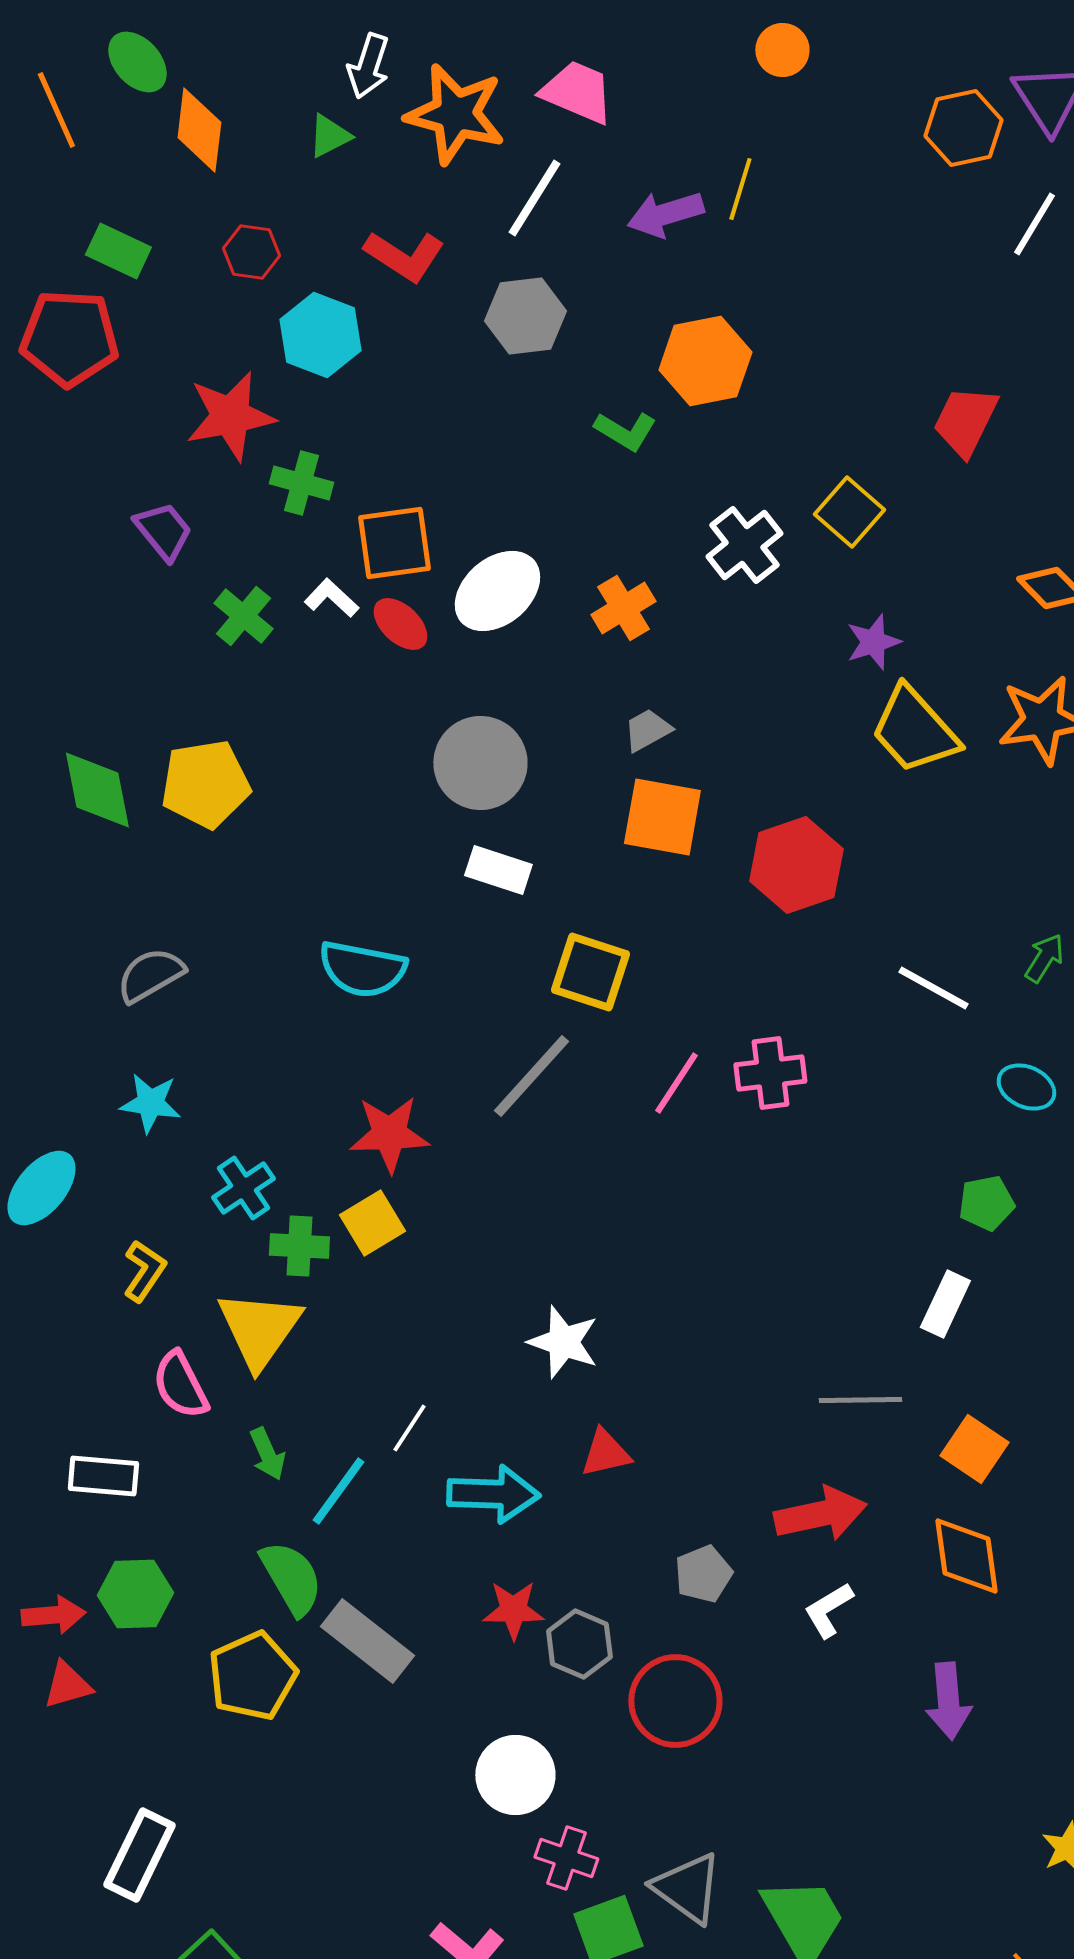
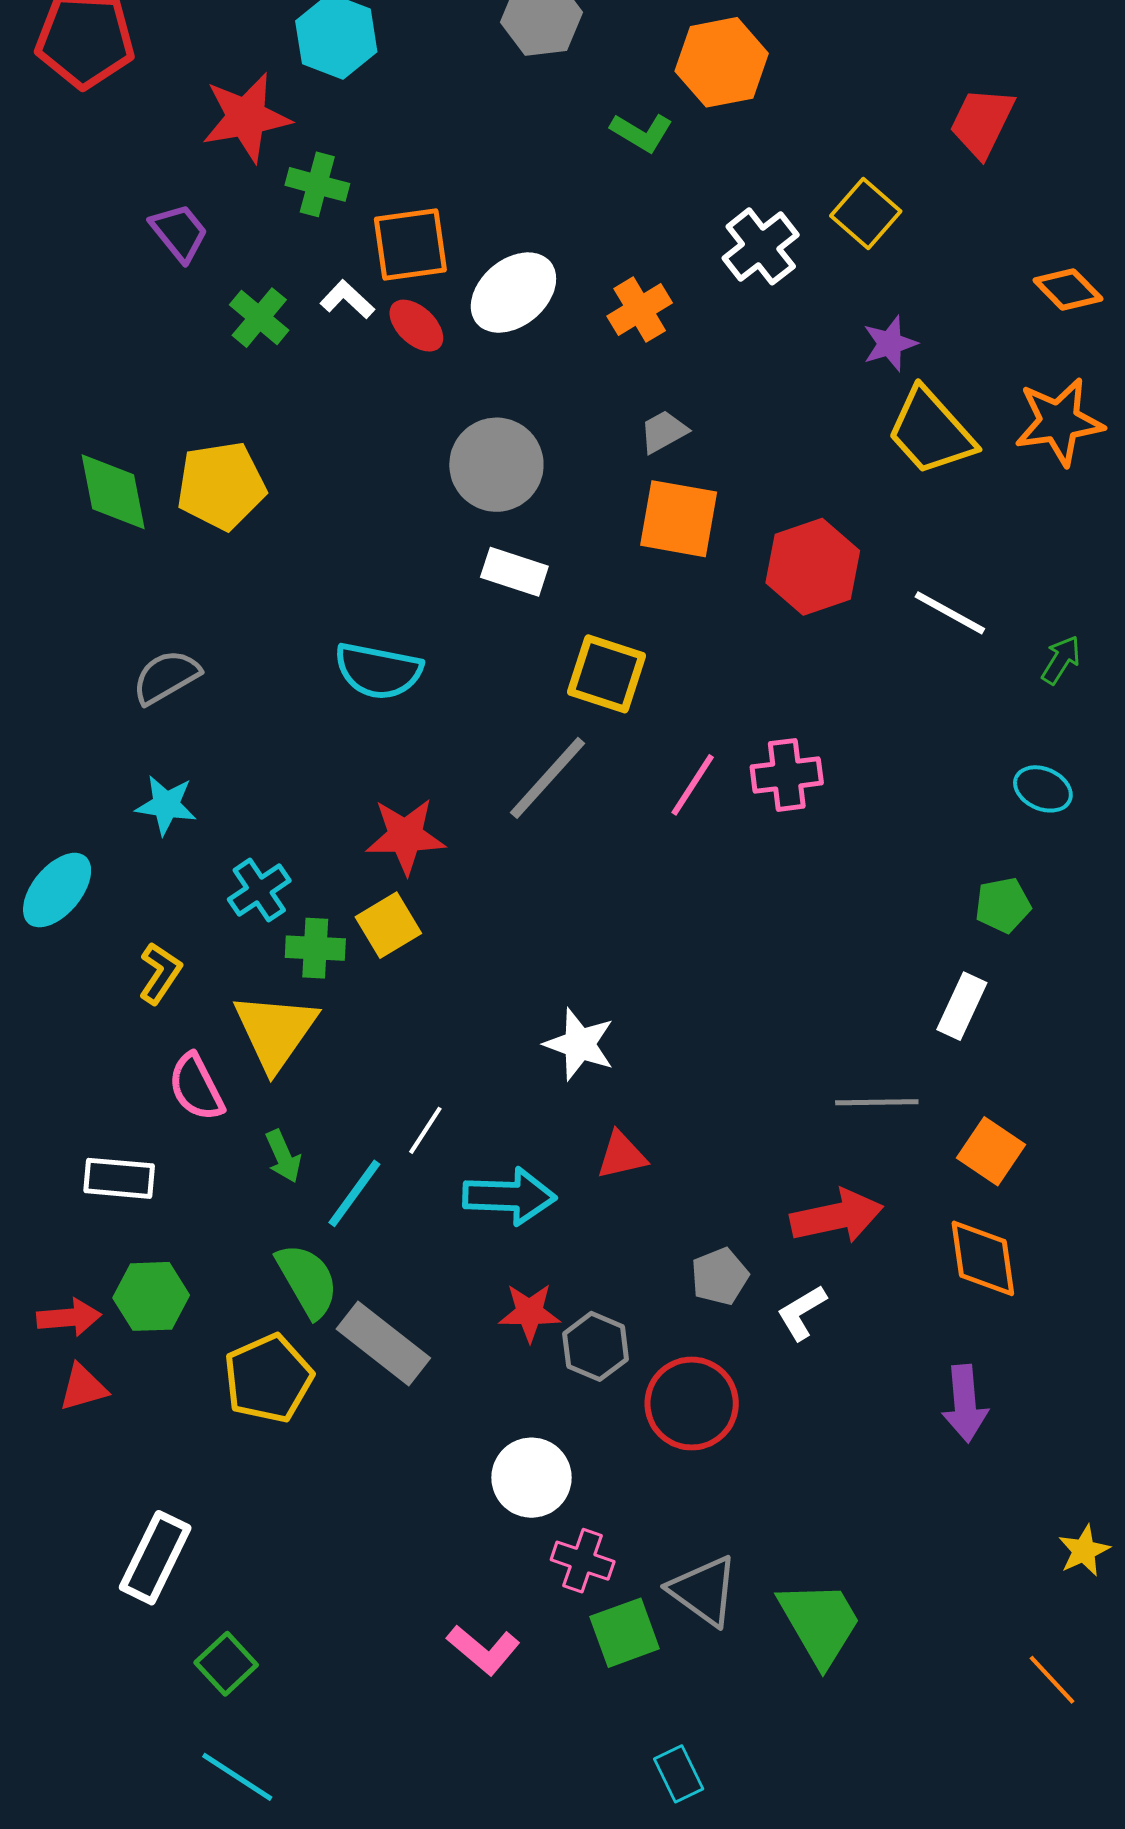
white line: (933, 988) -> (950, 613), moved
white L-shape: (828, 1610) -> (802, 1312), moved

